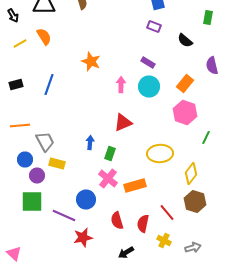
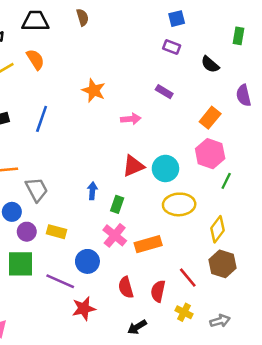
pink arrow: (121, 84) -> (131, 119), turned 84
cyan circle: (149, 86) -> (165, 168), moved
green line: (206, 138) -> (226, 181), moved
yellow rectangle: (57, 164) -> (56, 232), moved

